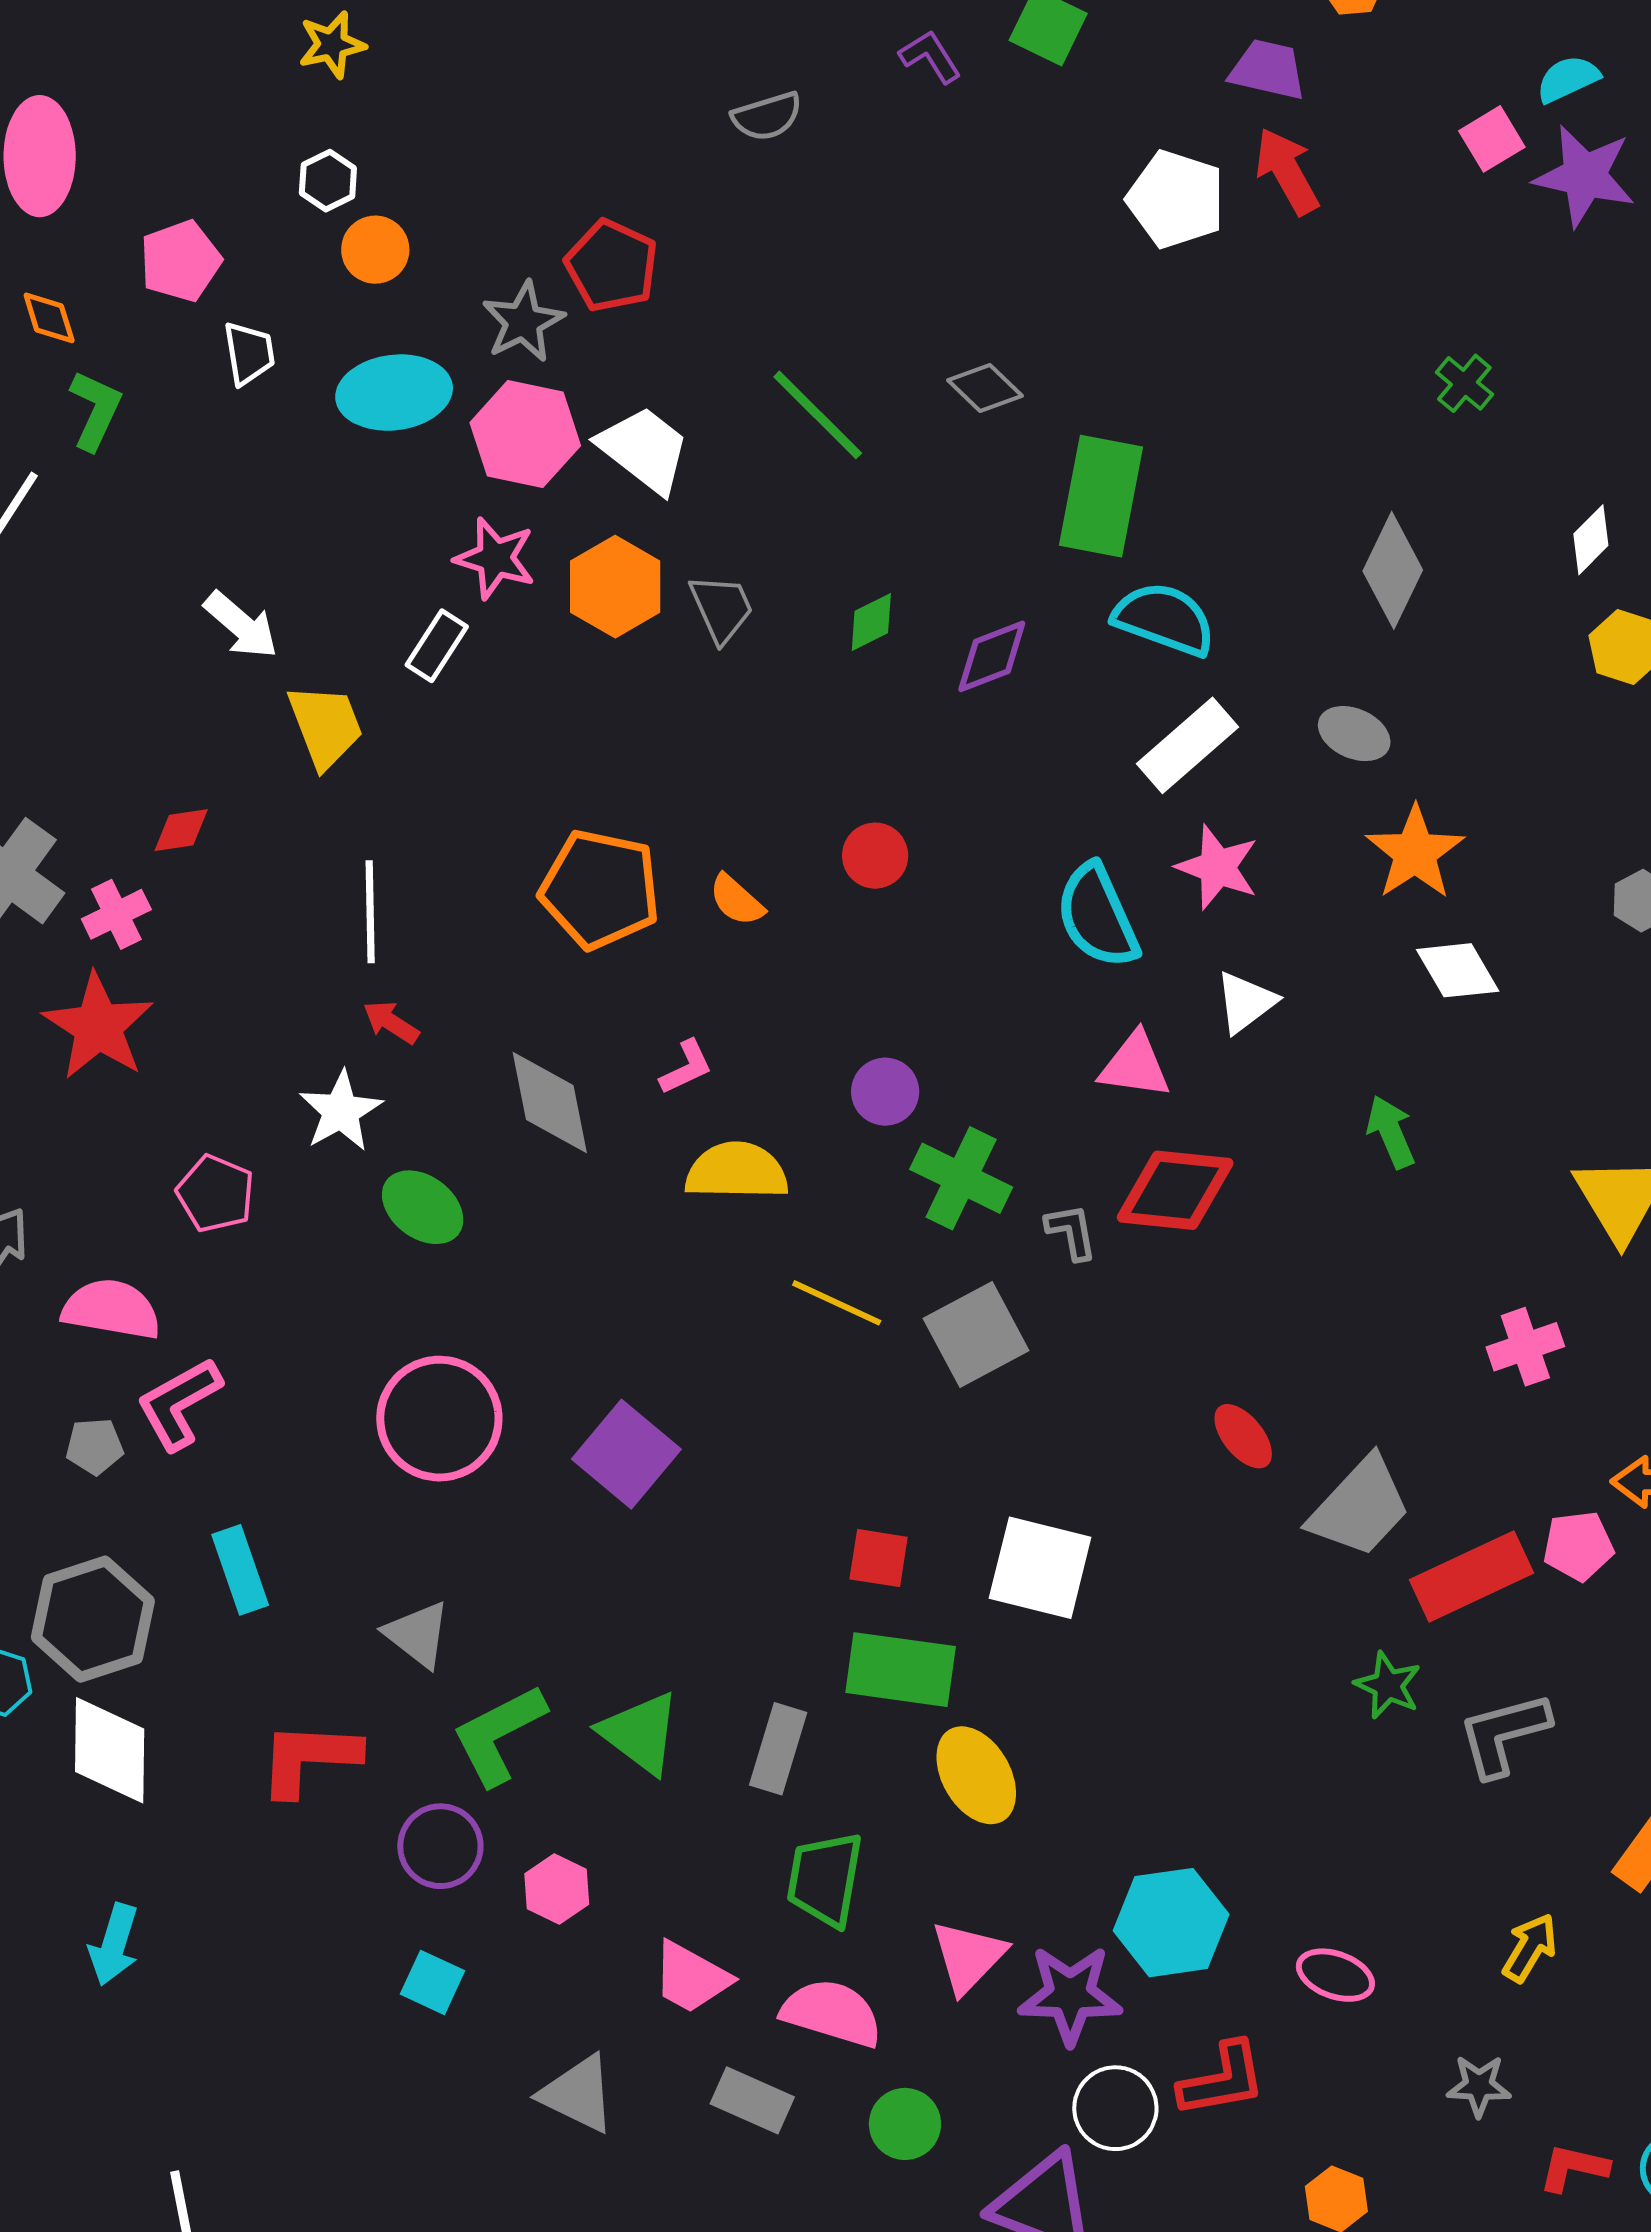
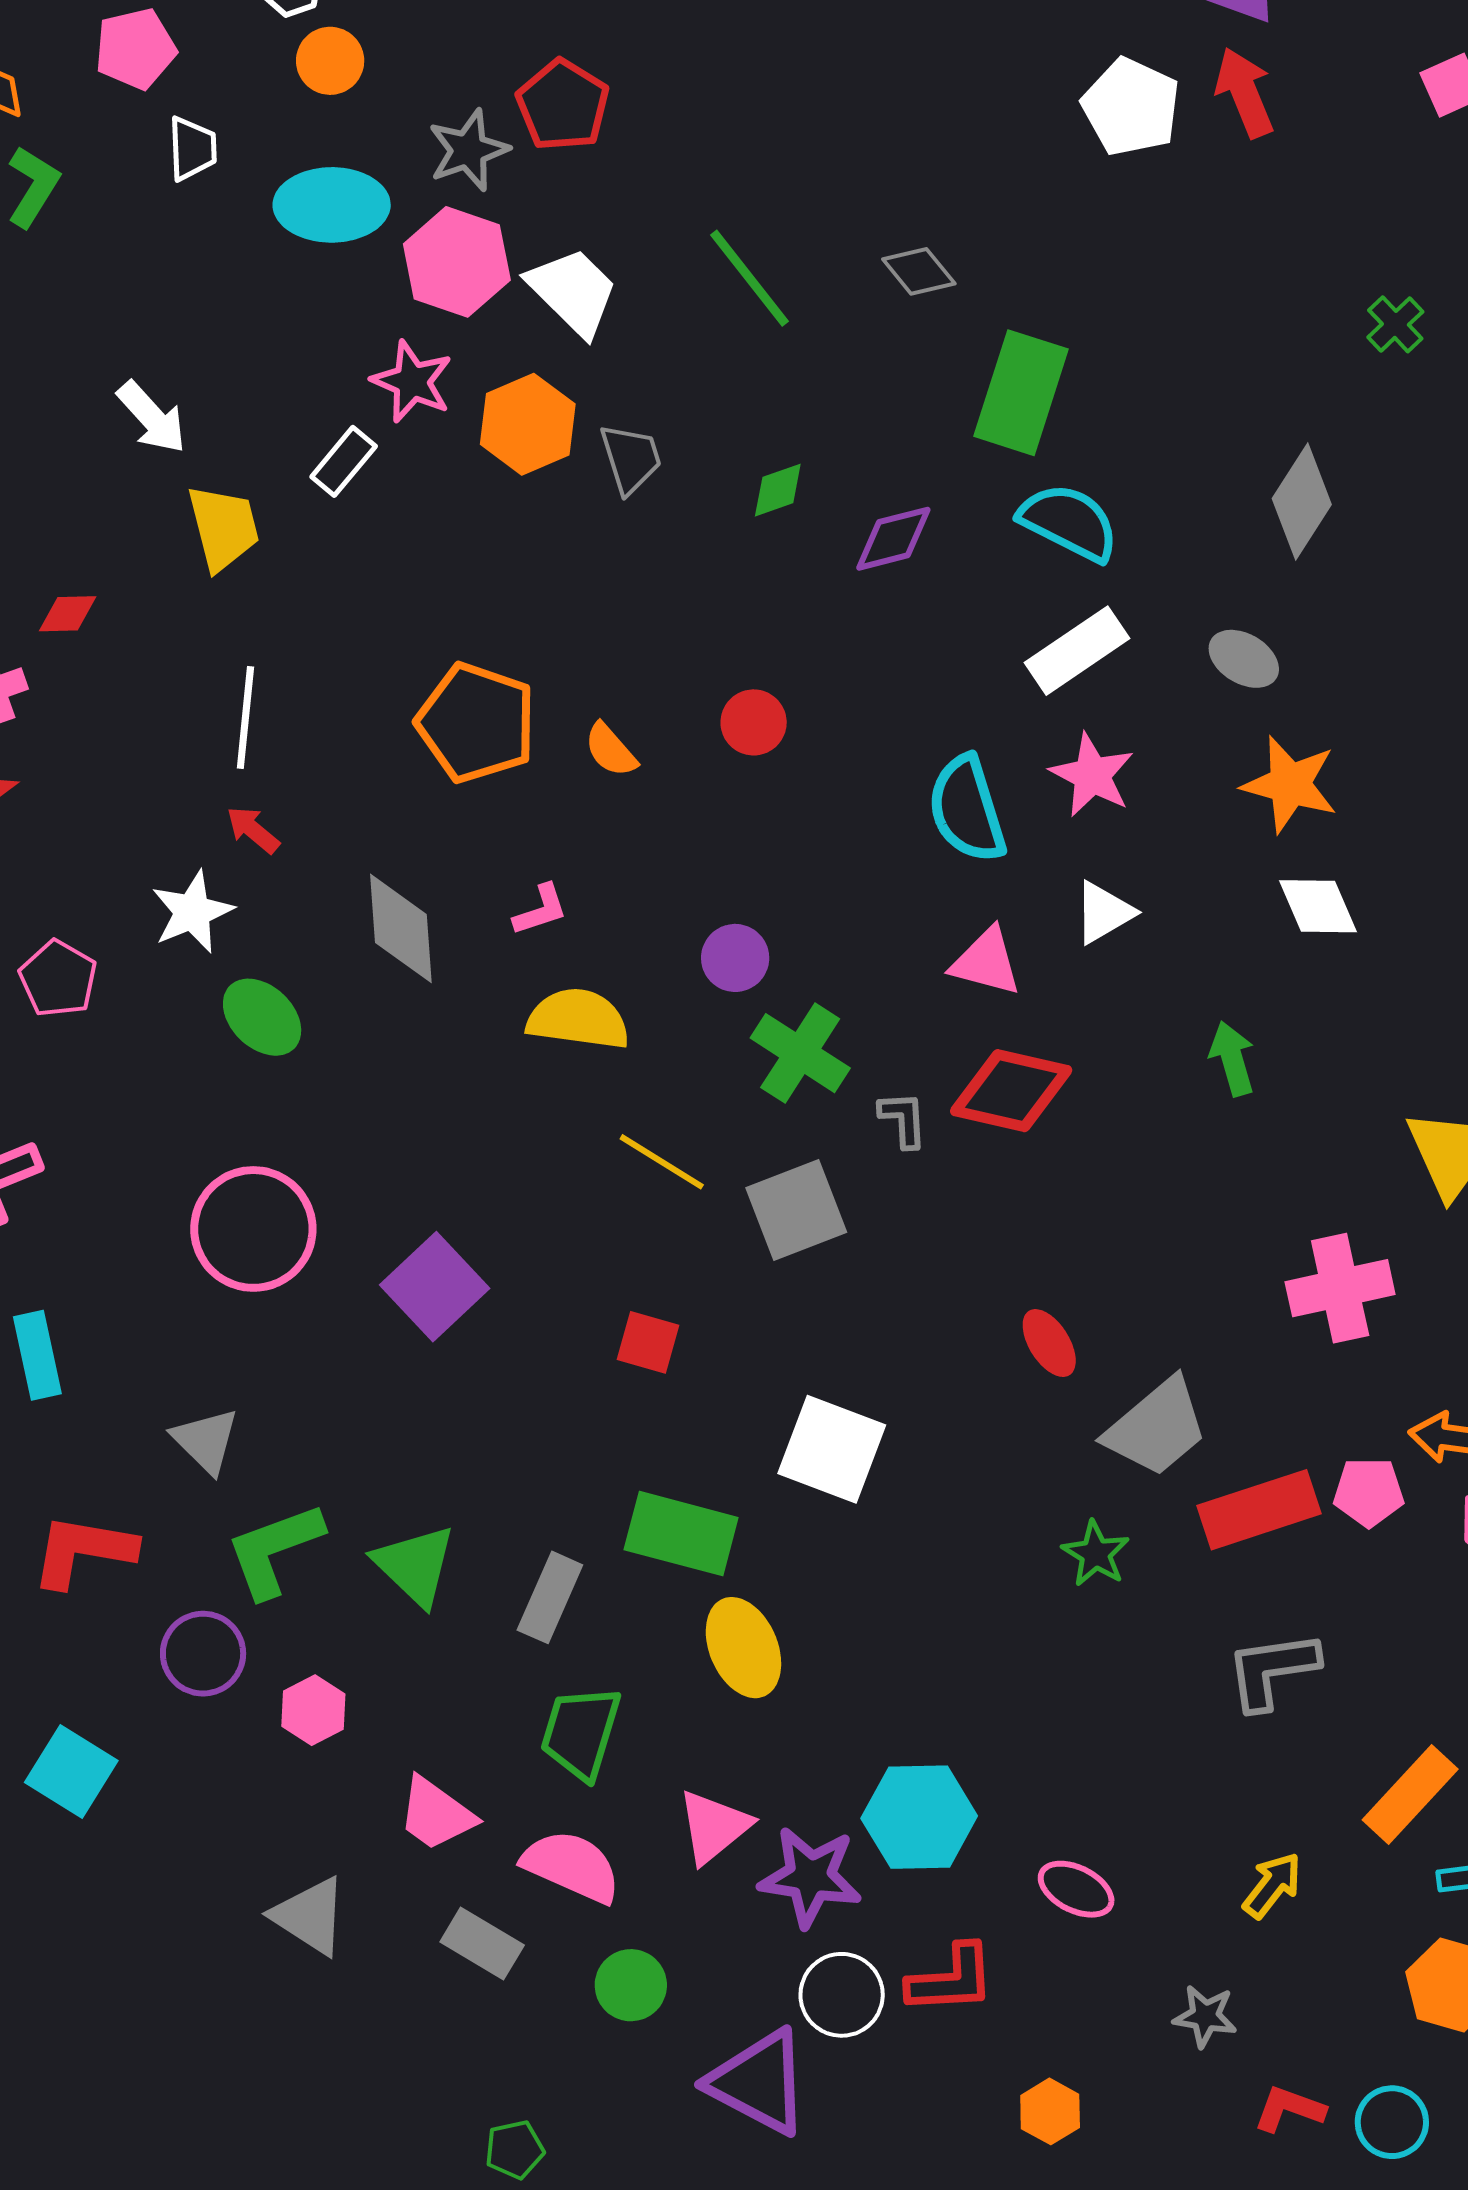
orange star: (1415, 853) -> (1290, 784), turned -30
pink cross: (1525, 1347) -> (1340, 1288), size x1.4
red square: (879, 1558) -> (648, 1342), moved
green star: (1388, 1685) -> (1096, 1554), moved
cyan square: (433, 1982) -> (71, 1772), moved, size x1.4

